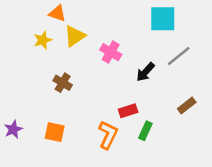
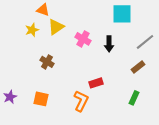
gray line: (179, 56) -> (145, 42), moved
black arrow: (145, 72) -> (109, 44), moved, turned -42
brown rectangle: (187, 105) -> (138, 67), moved
green rectangle: (145, 131) -> (134, 98), moved

